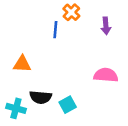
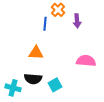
purple arrow: (106, 26) -> (77, 21), moved
orange triangle: (22, 64) -> (36, 53), moved

